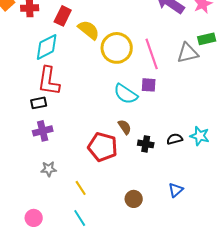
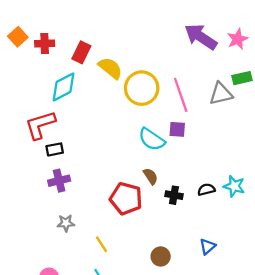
red L-shape: (49, 81) -> (40, 125), moved, turned 64

